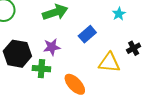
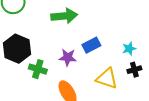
cyan star: (119, 14) -> (129, 49), moved
purple star: (52, 47) -> (68, 57), moved

